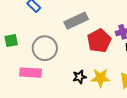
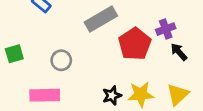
gray circle: (45, 48) -> (61, 60), size x0.6

